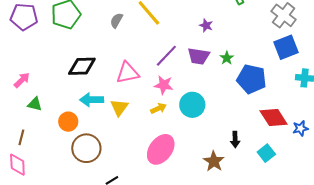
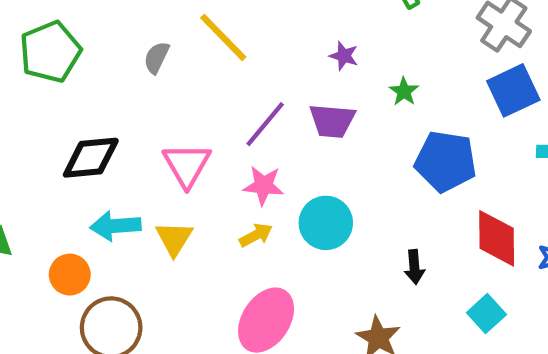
green star: (227, 58) -> (404, 91), moved
pink triangle: (128, 73) -> (187, 165), turned -45
red diamond: (274, 117) -> (497, 238), turned 36
black arrow: (235, 140) -> (414, 267), moved

